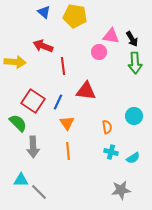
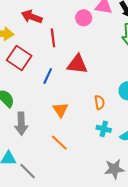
pink circle: (99, 52) -> (84, 18), moved
red square: (33, 101) -> (19, 58), moved
orange triangle: (67, 123) -> (60, 110), moved
orange line: (68, 151) -> (59, 143), moved, turned -42

